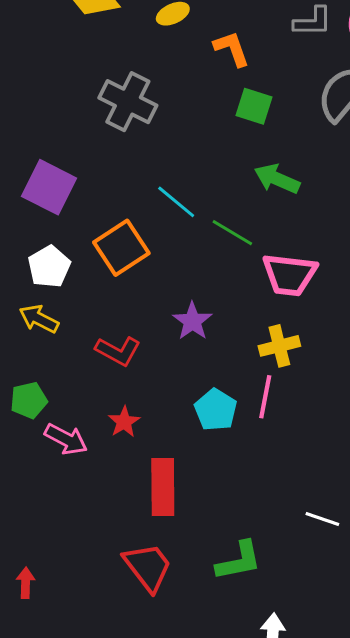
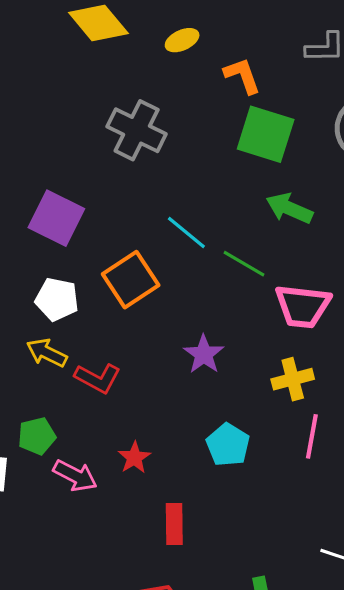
green square: (254, 106) -> (266, 134), size x1.5
white pentagon: (49, 267) -> (57, 299), turned -30
red L-shape: (118, 351) -> (98, 378), moved
pink line: (265, 397) -> (312, 436), moved
red rectangle: (163, 487) -> (174, 524), size x0.7

